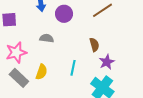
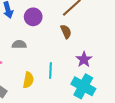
brown semicircle: (94, 45) -> (66, 32), moved
yellow semicircle: (42, 72) -> (28, 80), moved

